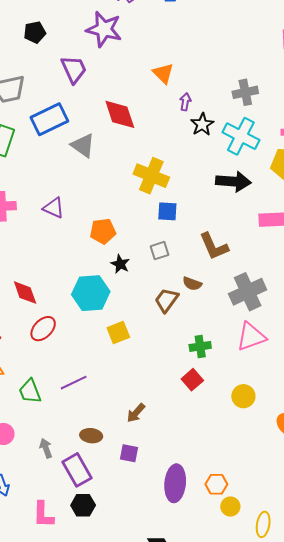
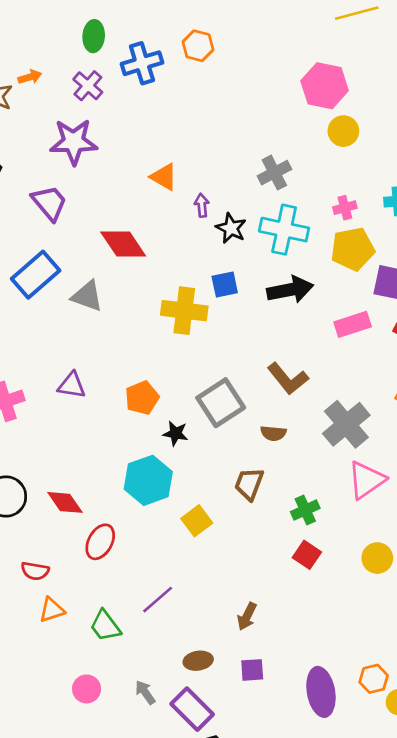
blue square: (167, 211) -> (225, 285), moved
gray square: (160, 251) -> (221, 403), size x1.8
brown trapezoid: (167, 300) -> (249, 484), moved

